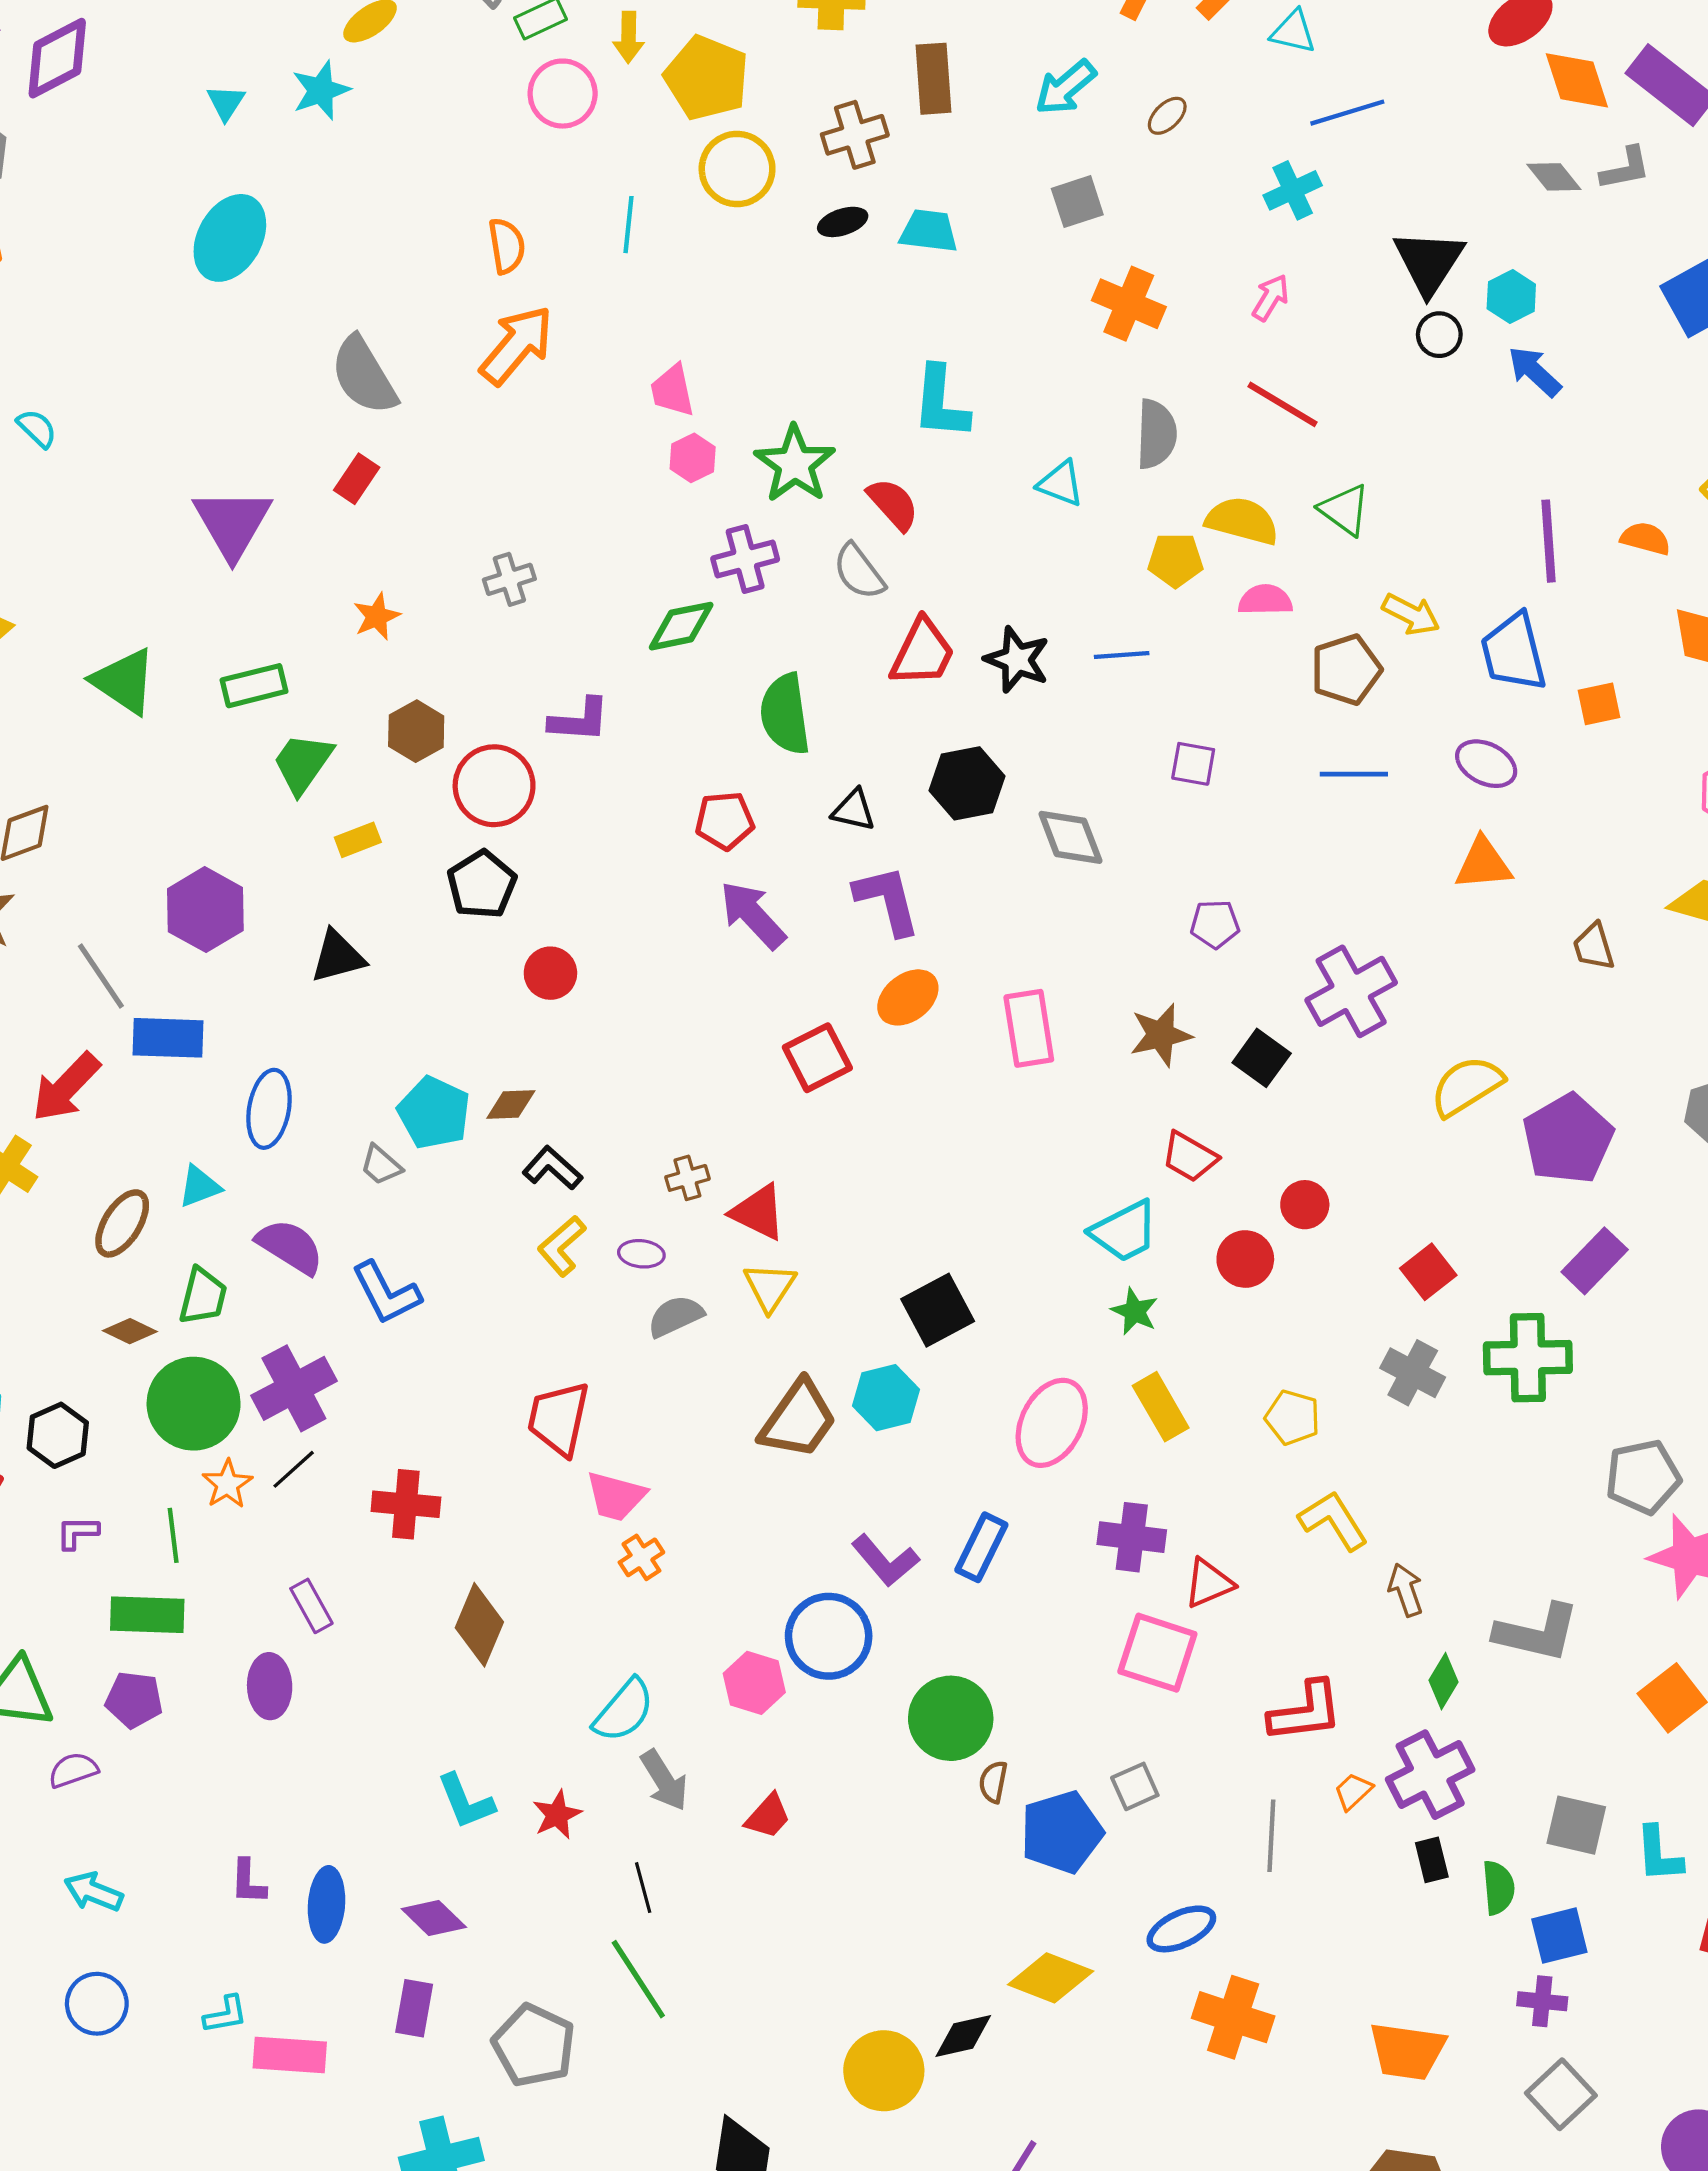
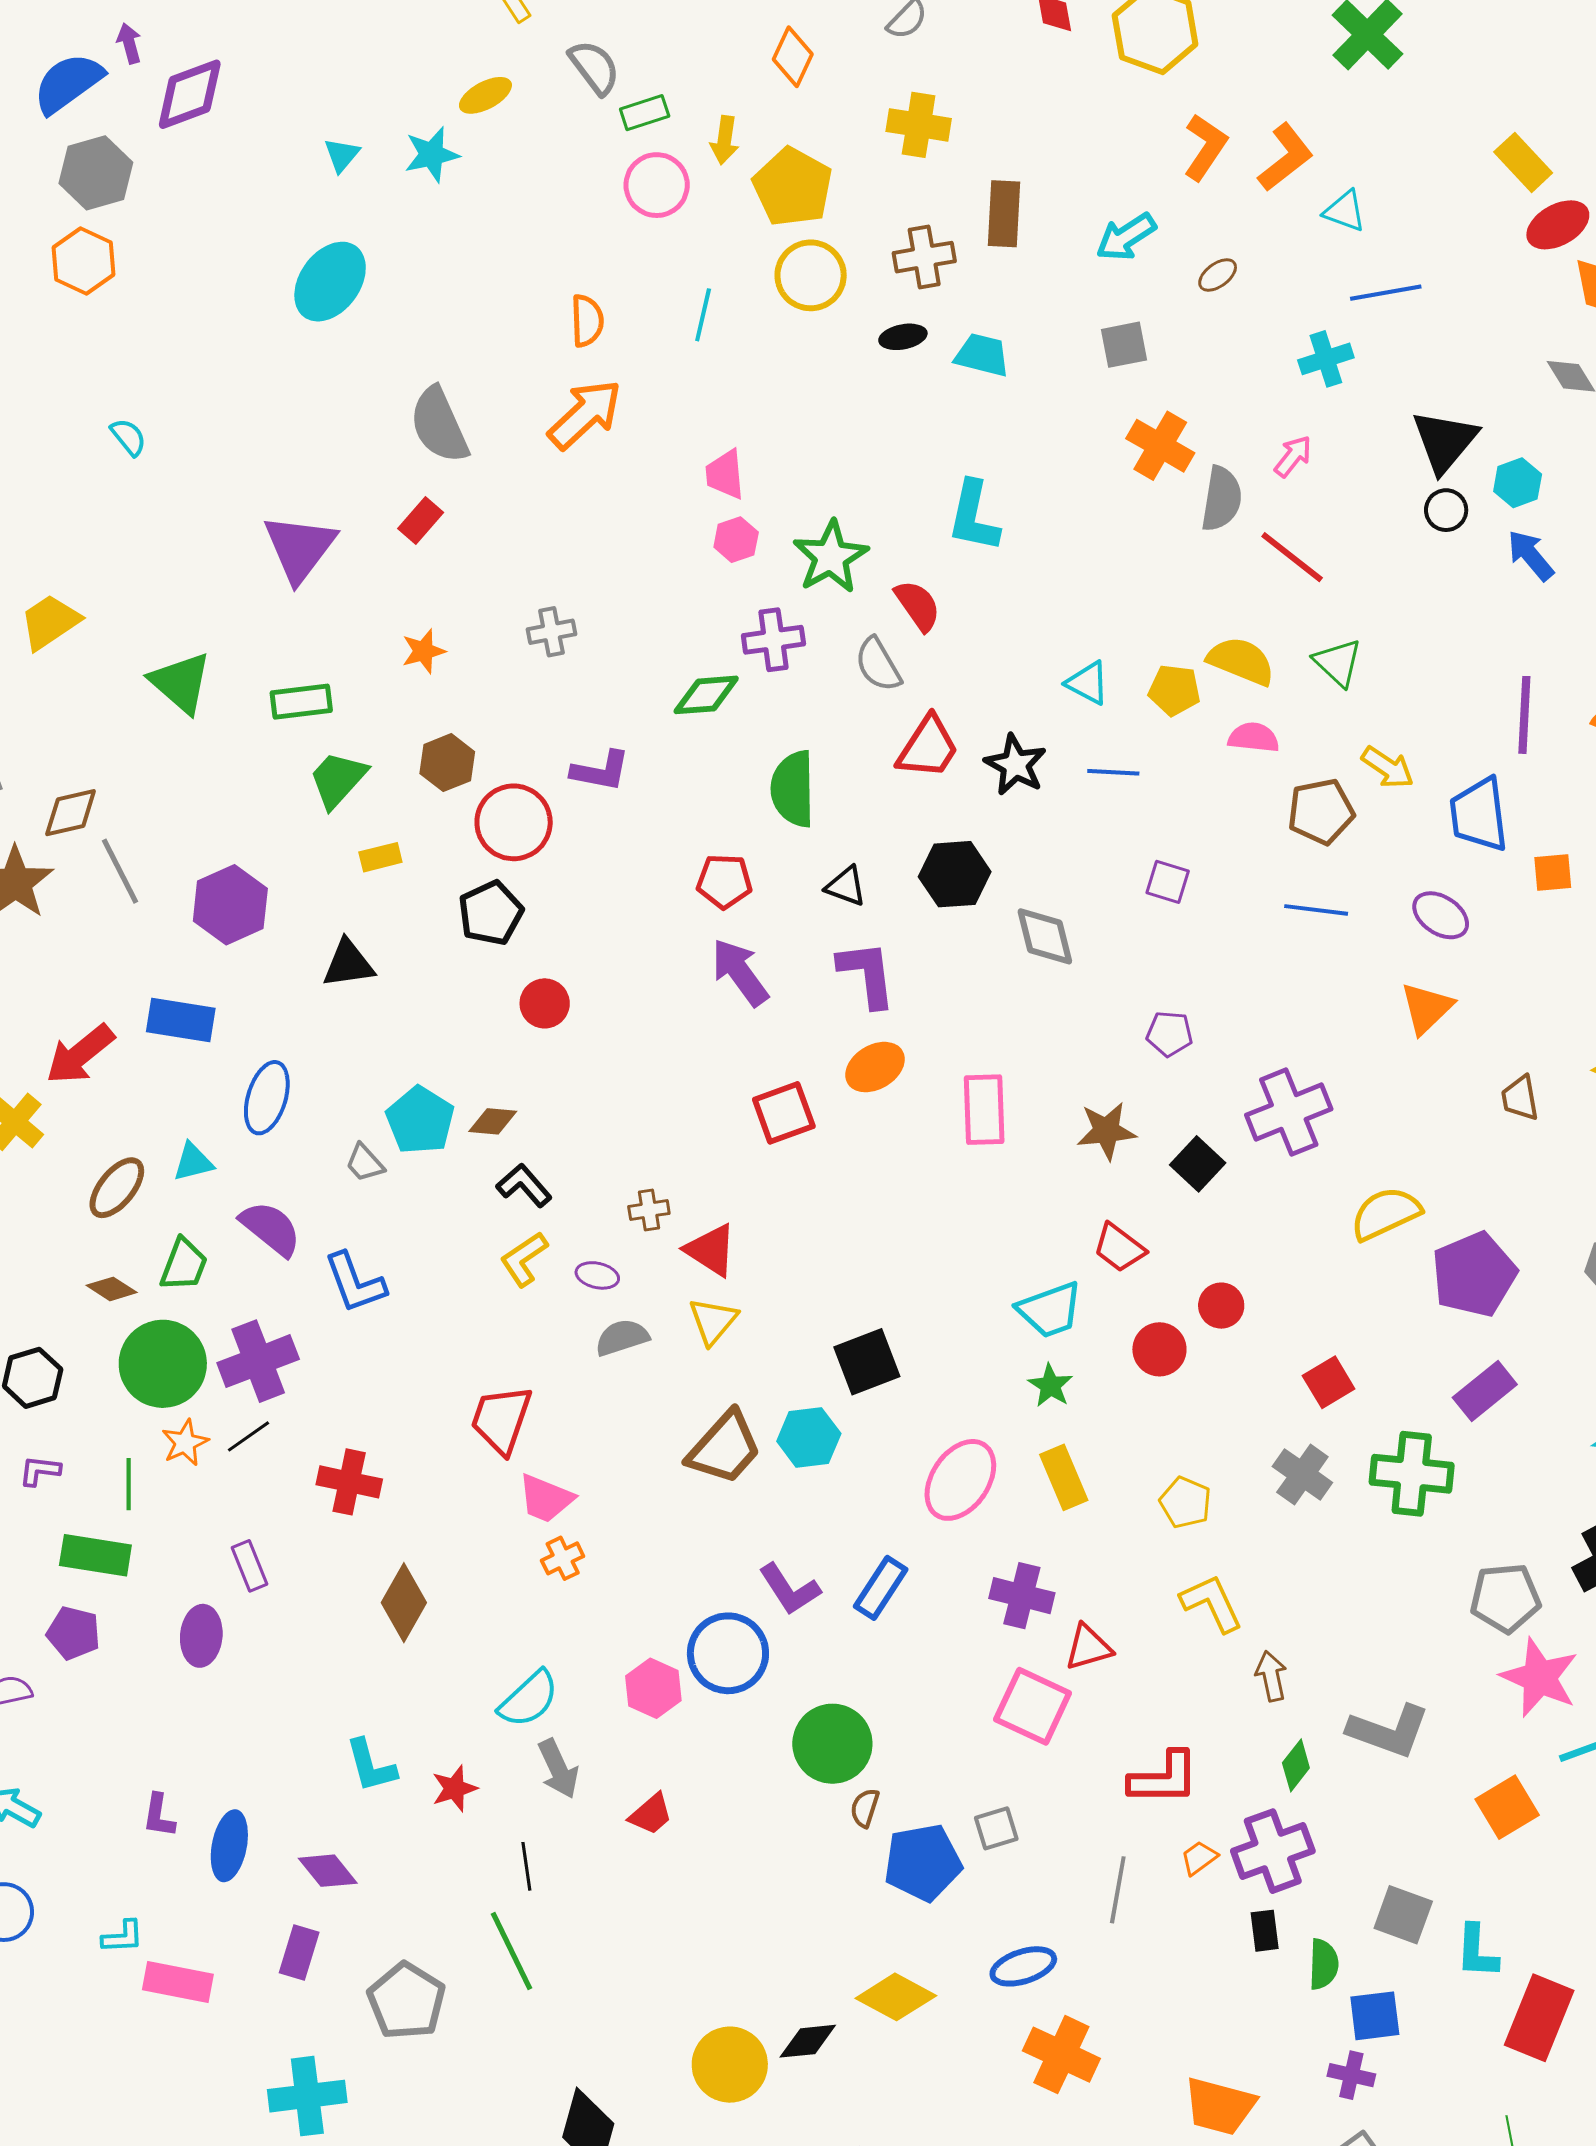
gray semicircle: (1156, 434) -> (1221, 499), moved
cyan triangle: (1061, 484) -> (1088, 683), moved
orange triangle: (1483, 864) -> (1427, 1008), turned -46
gray line: (101, 976) -> (120, 871), moved

